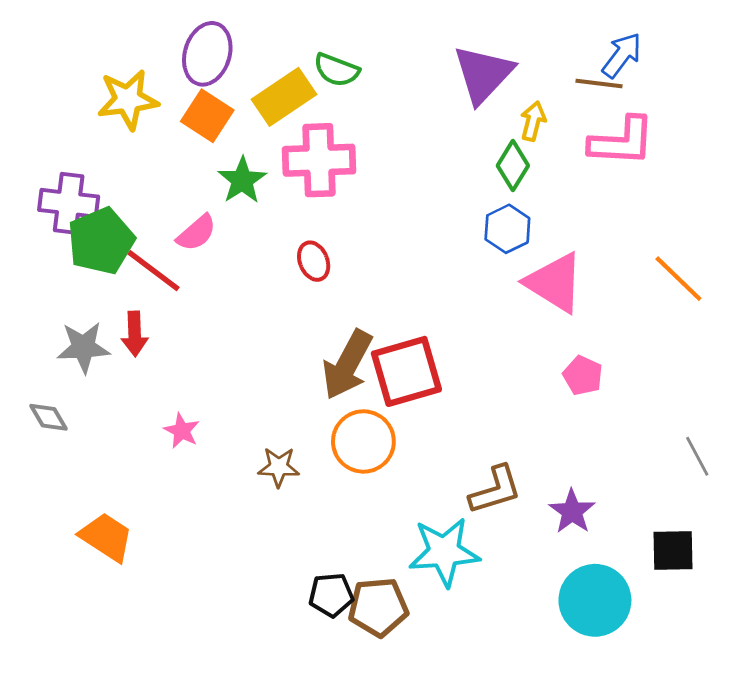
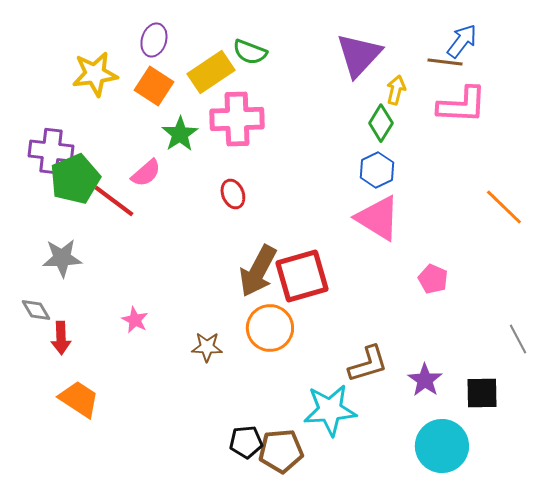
purple ellipse: (207, 54) -> (154, 40), size x0.7
pink triangle: (555, 283) -> (378, 218), moved
red arrow: (135, 334) -> (61, 338), moved
black square: (673, 551) -> (482, 393), moved

